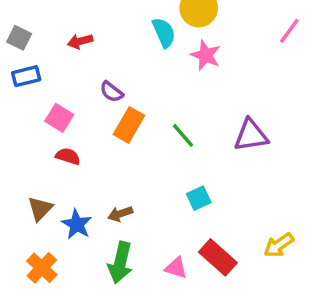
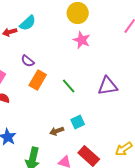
cyan semicircle: (164, 33) -> (28, 23), moved, turned 72
brown arrow: (120, 214) -> (57, 131), moved

